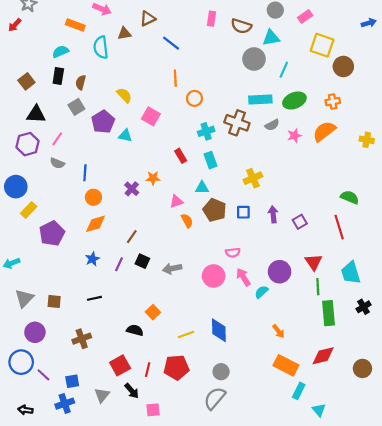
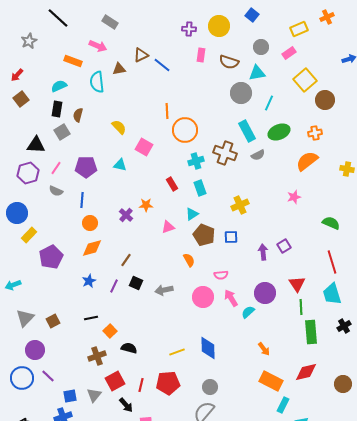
red arrow: (15, 25) -> (17, 75), moved
blue line: (171, 43) -> (162, 65), moved
yellow square: (322, 45) -> (305, 80), turned 30
brown square: (26, 81) -> (21, 99), moved
orange circle: (194, 98) -> (185, 130), size x1.6
cyan rectangle: (260, 99) -> (247, 131), turned 65
gray square: (76, 107) -> (62, 132), moved
purple pentagon: (103, 122) -> (86, 167), moved, turned 30
pink star: (294, 136) -> (294, 197), moved
cyan triangle: (202, 188) -> (192, 214), turned -32
purple arrow: (273, 214) -> (263, 252), moved
orange semicircle: (187, 221) -> (189, 260), moved
red line: (339, 227) -> (332, 262), moved
brown square: (54, 301) -> (53, 321), turned -32
orange square: (153, 312) -> (110, 331), moved
brown cross: (82, 339) -> (97, 356), moved
purple line: (43, 375) -> (48, 376), moved
gray triangle: (102, 395) -> (94, 395), moved

